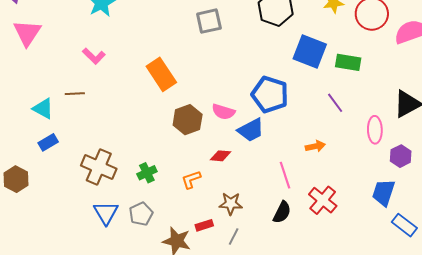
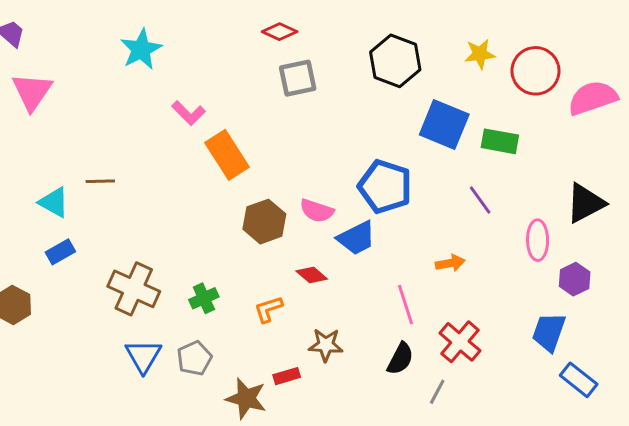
pink L-shape: (94, 56) -> (189, 113), moved
red diamond: (220, 156) -> (312, 275), turned 35
gray line: (234, 237) -> (437, 392), moved

